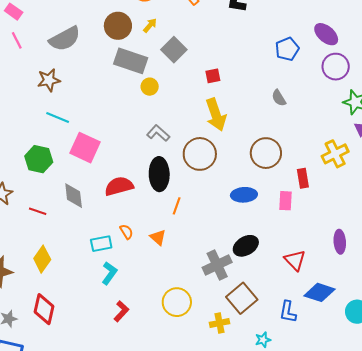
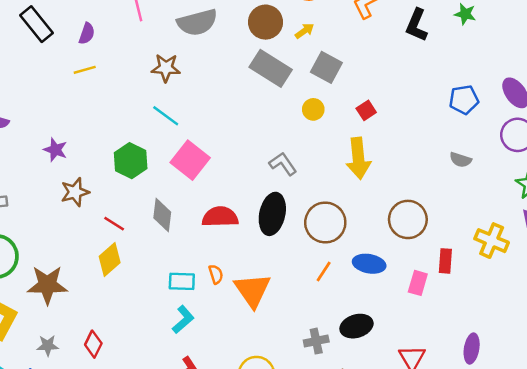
gray square: (174, 50) -> (326, 67), turned -30
red square: (213, 76) -> (366, 110), turned -35
yellow circle: (150, 87) -> (313, 109), moved
gray semicircle: (279, 98) -> (460, 160), moved, turned -54
brown circle: (200, 154) -> (325, 222), moved
yellow cross: (335, 154) -> (492, 241), turned 36
orange line: (177, 206) -> (324, 272), moved
orange triangle: (158, 237) -> (252, 290), size x1.8
yellow diamond: (42, 259) -> (110, 260), moved
gray cross: (217, 265) -> (316, 341), size x0.7
red diamond: (44, 309) -> (93, 344), size x0.7

